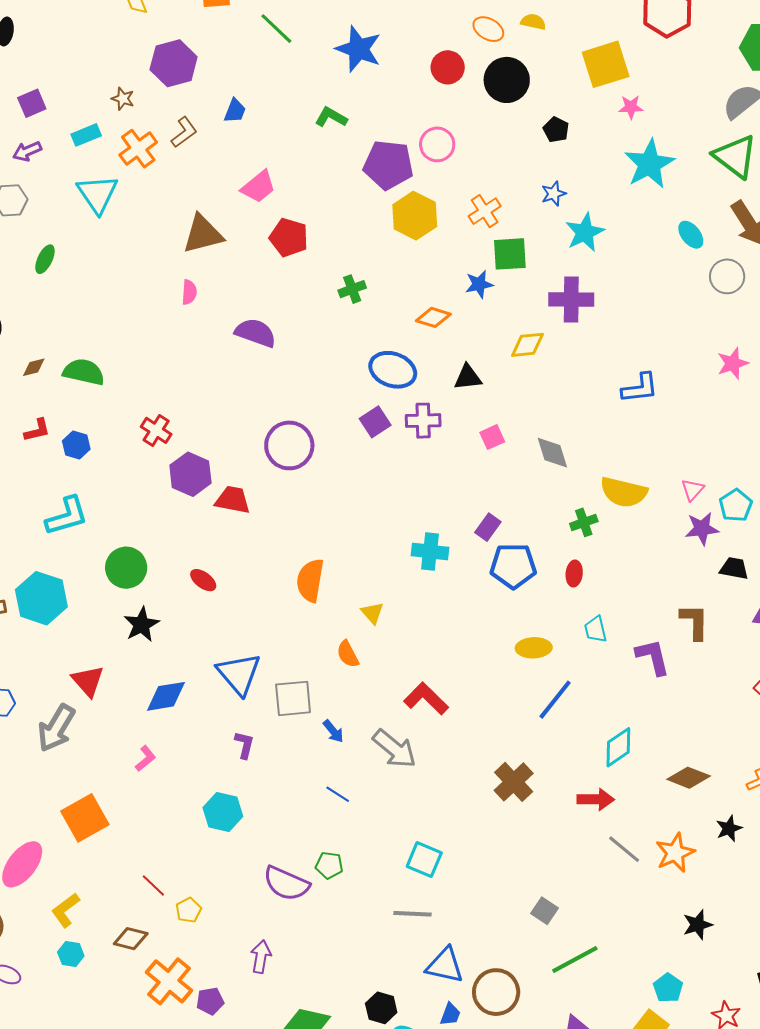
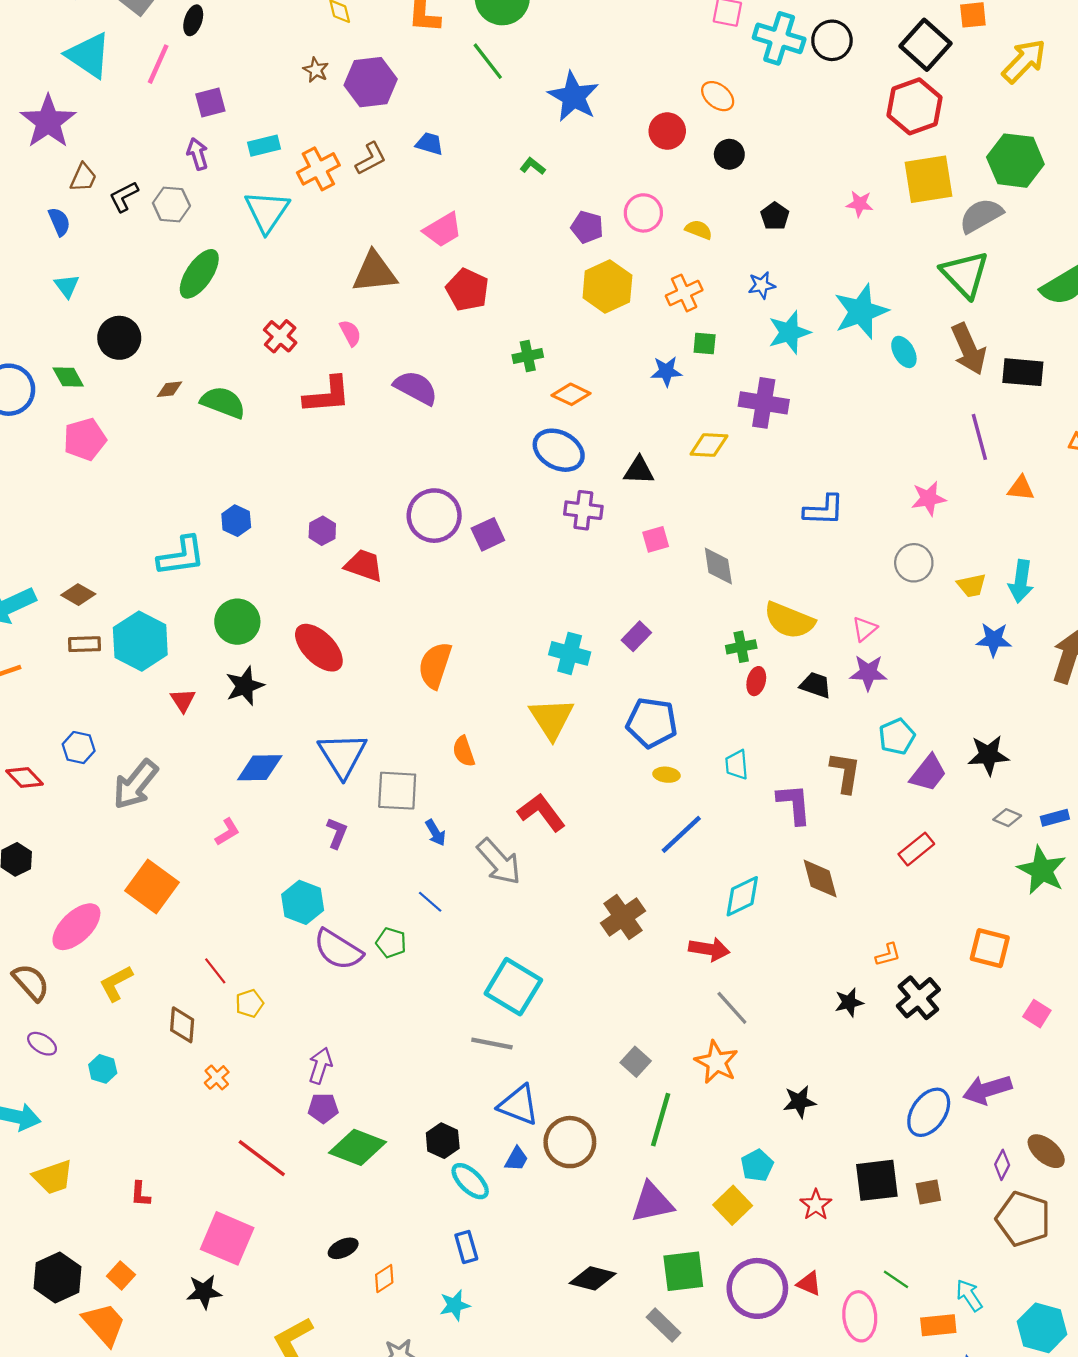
yellow semicircle: (533, 22) -> (699, 230), moved
yellow square: (606, 64) -> (929, 179), moved
black circle: (507, 80) -> (729, 154), size x0.6
brown star: (123, 99) -> (316, 70), moved
blue trapezoid: (235, 111) -> (429, 144), turned -104
green L-shape: (331, 117) -> (533, 166), size x0.7
purple arrow: (27, 151) -> (197, 154), turned 88
cyan star: (649, 164) -> (861, 311), moved
purple pentagon: (388, 165) -> (587, 227), size x0.6
green square: (510, 254) -> (705, 344), size x0.6
green ellipse: (45, 259) -> (199, 274), size x1.6
gray circle: (727, 276) -> (914, 563), moved
pink semicircle: (189, 292) -> (350, 333), turned -40
orange diamond: (433, 317) -> (571, 394), moved
purple square: (375, 422) -> (488, 534), moved
red L-shape: (37, 430) -> (327, 395), moved, size x1.6
red cross: (156, 430) -> (280, 336), moved
blue hexagon: (76, 445) -> (236, 521), moved
purple hexagon: (190, 474) -> (322, 531), size x0.6
cyan pentagon: (736, 505) -> (897, 737), moved
blue pentagon: (513, 566) -> (652, 723), moved
black trapezoid: (734, 568) -> (816, 685), moved
red ellipse: (574, 574) -> (756, 681), moved
red ellipse: (203, 580) -> (319, 648), size x1.8
yellow triangle: (372, 613) -> (552, 718), moved, size x1.8
yellow ellipse: (534, 648) -> (666, 775), size x0.7
red triangle: (88, 681) -> (183, 700), moved, size x0.7
brown diamond: (689, 778) -> (820, 879), moved, turned 45
orange square: (85, 818) -> (152, 886), turned -33
orange star: (675, 853) -> (716, 1062), moved, turned -30
cyan square: (424, 860) -> (513, 987), size x1.4
green pentagon: (329, 865) -> (391, 943), moved
purple semicircle: (286, 884) -> (338, 950), moved
brown diamond: (131, 939) -> (182, 1025), turned 72
cyan hexagon: (71, 954) -> (103, 1069), moved
green line: (575, 960) -> (661, 1120), turned -54
orange cross: (169, 981) -> (217, 1077), size x0.5
purple pentagon: (210, 1001) -> (323, 1108), moved

